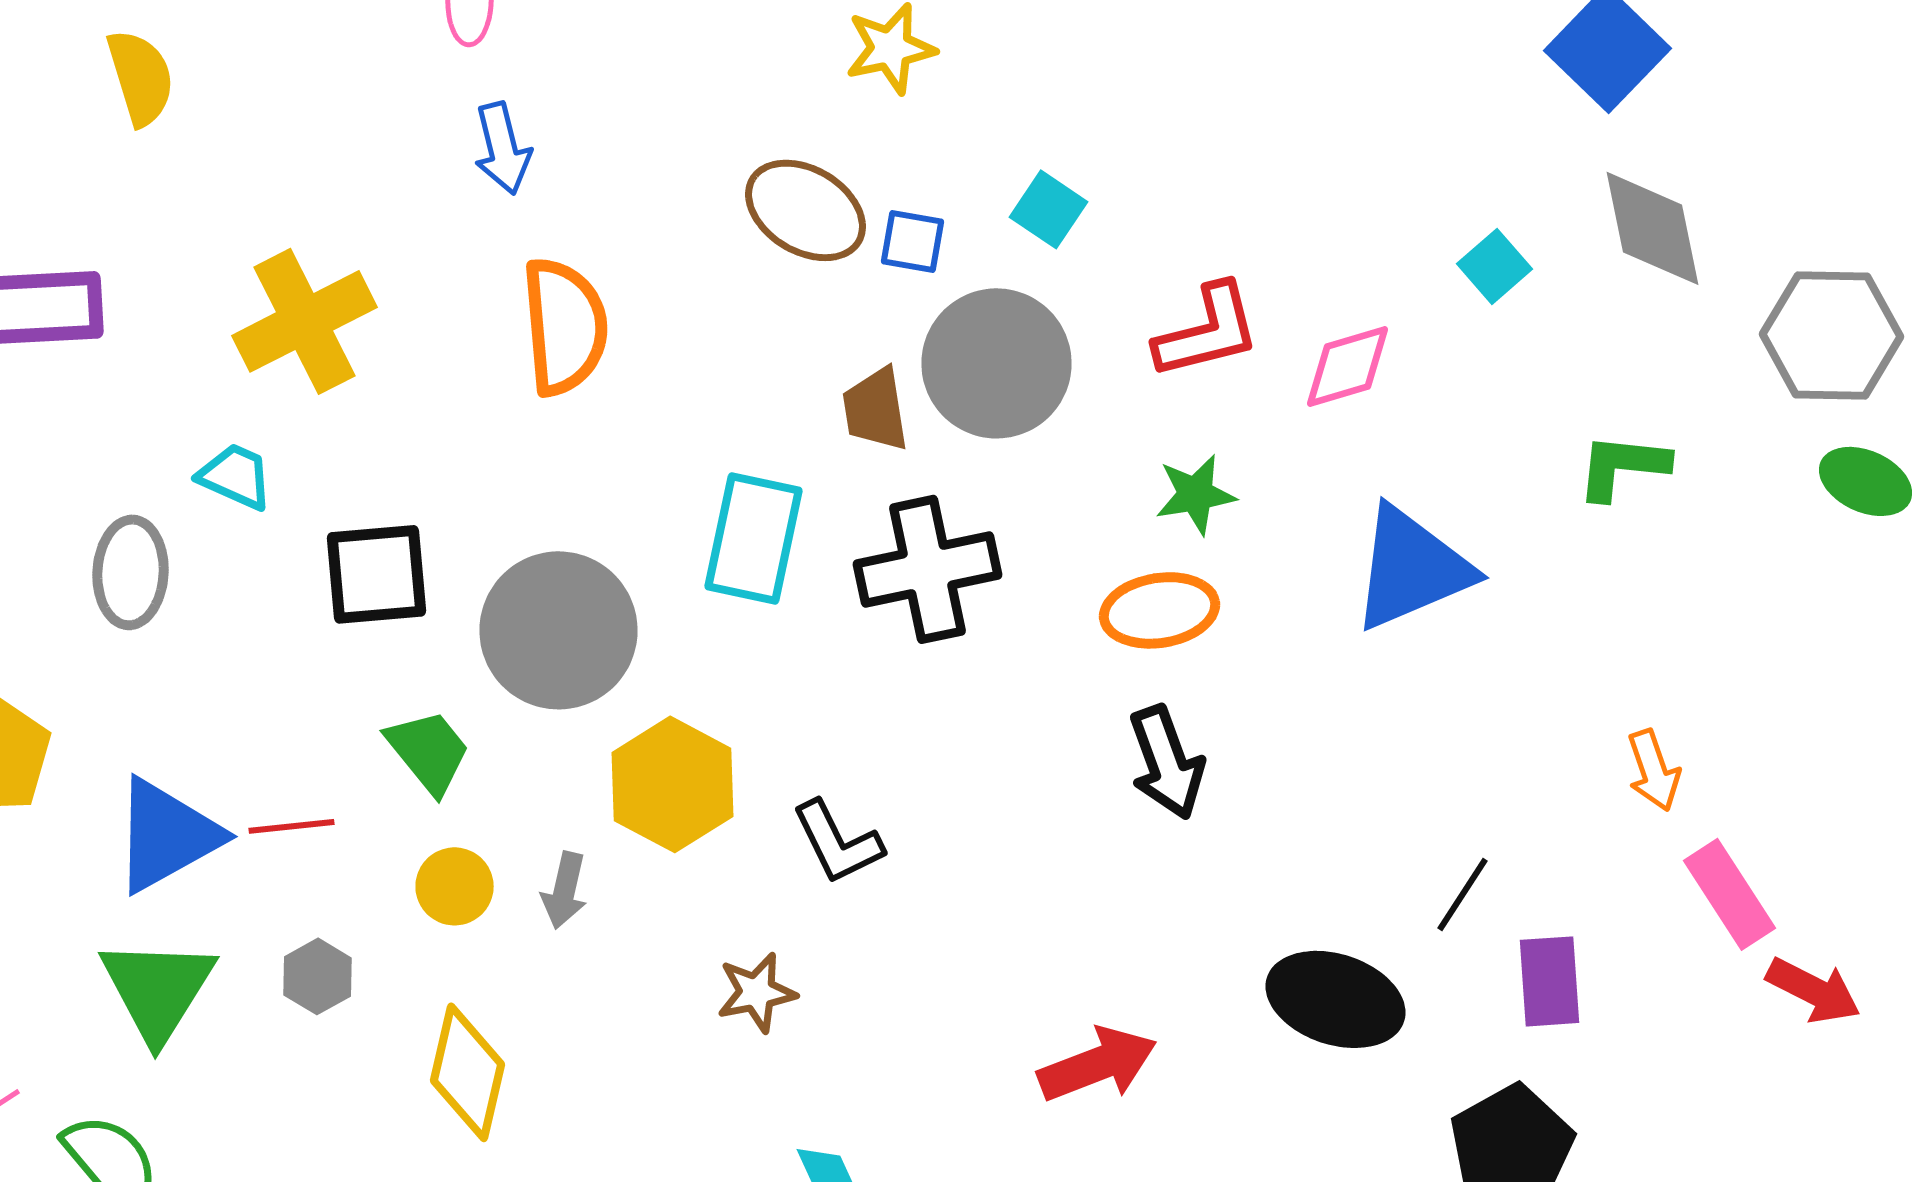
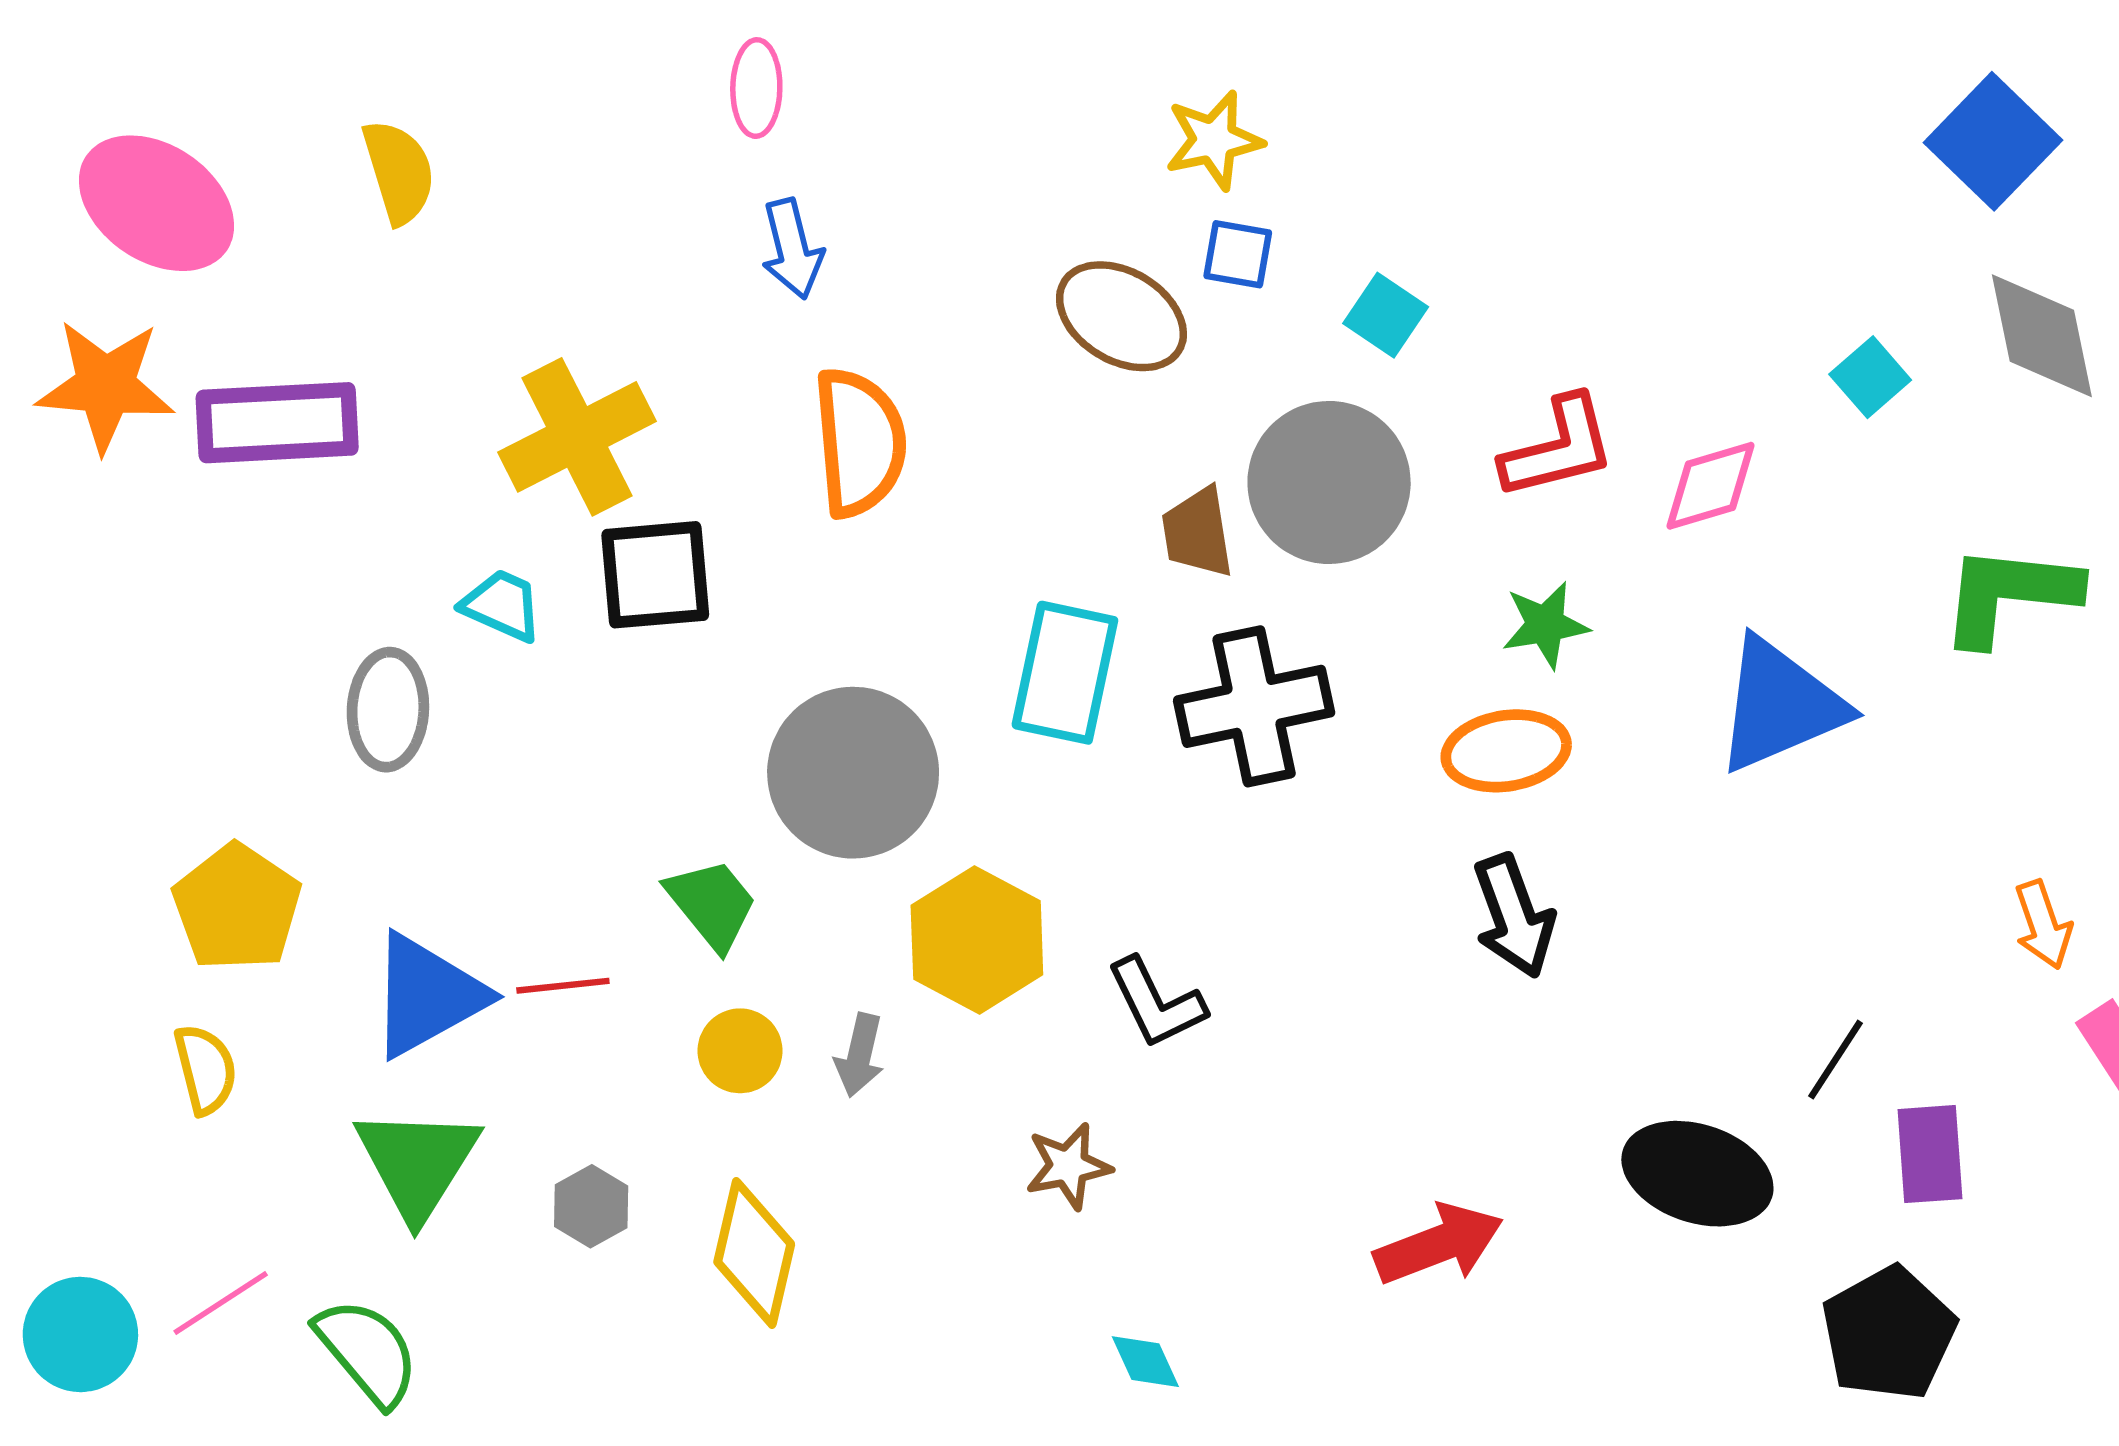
blue square: (912, 241) -> (1238, 254), moved
green L-shape: (1622, 466) -> (2009, 594), size x1.4
black square: (376, 574) -> (655, 575), moved
gray hexagon: (318, 976) -> (591, 1206), moved

